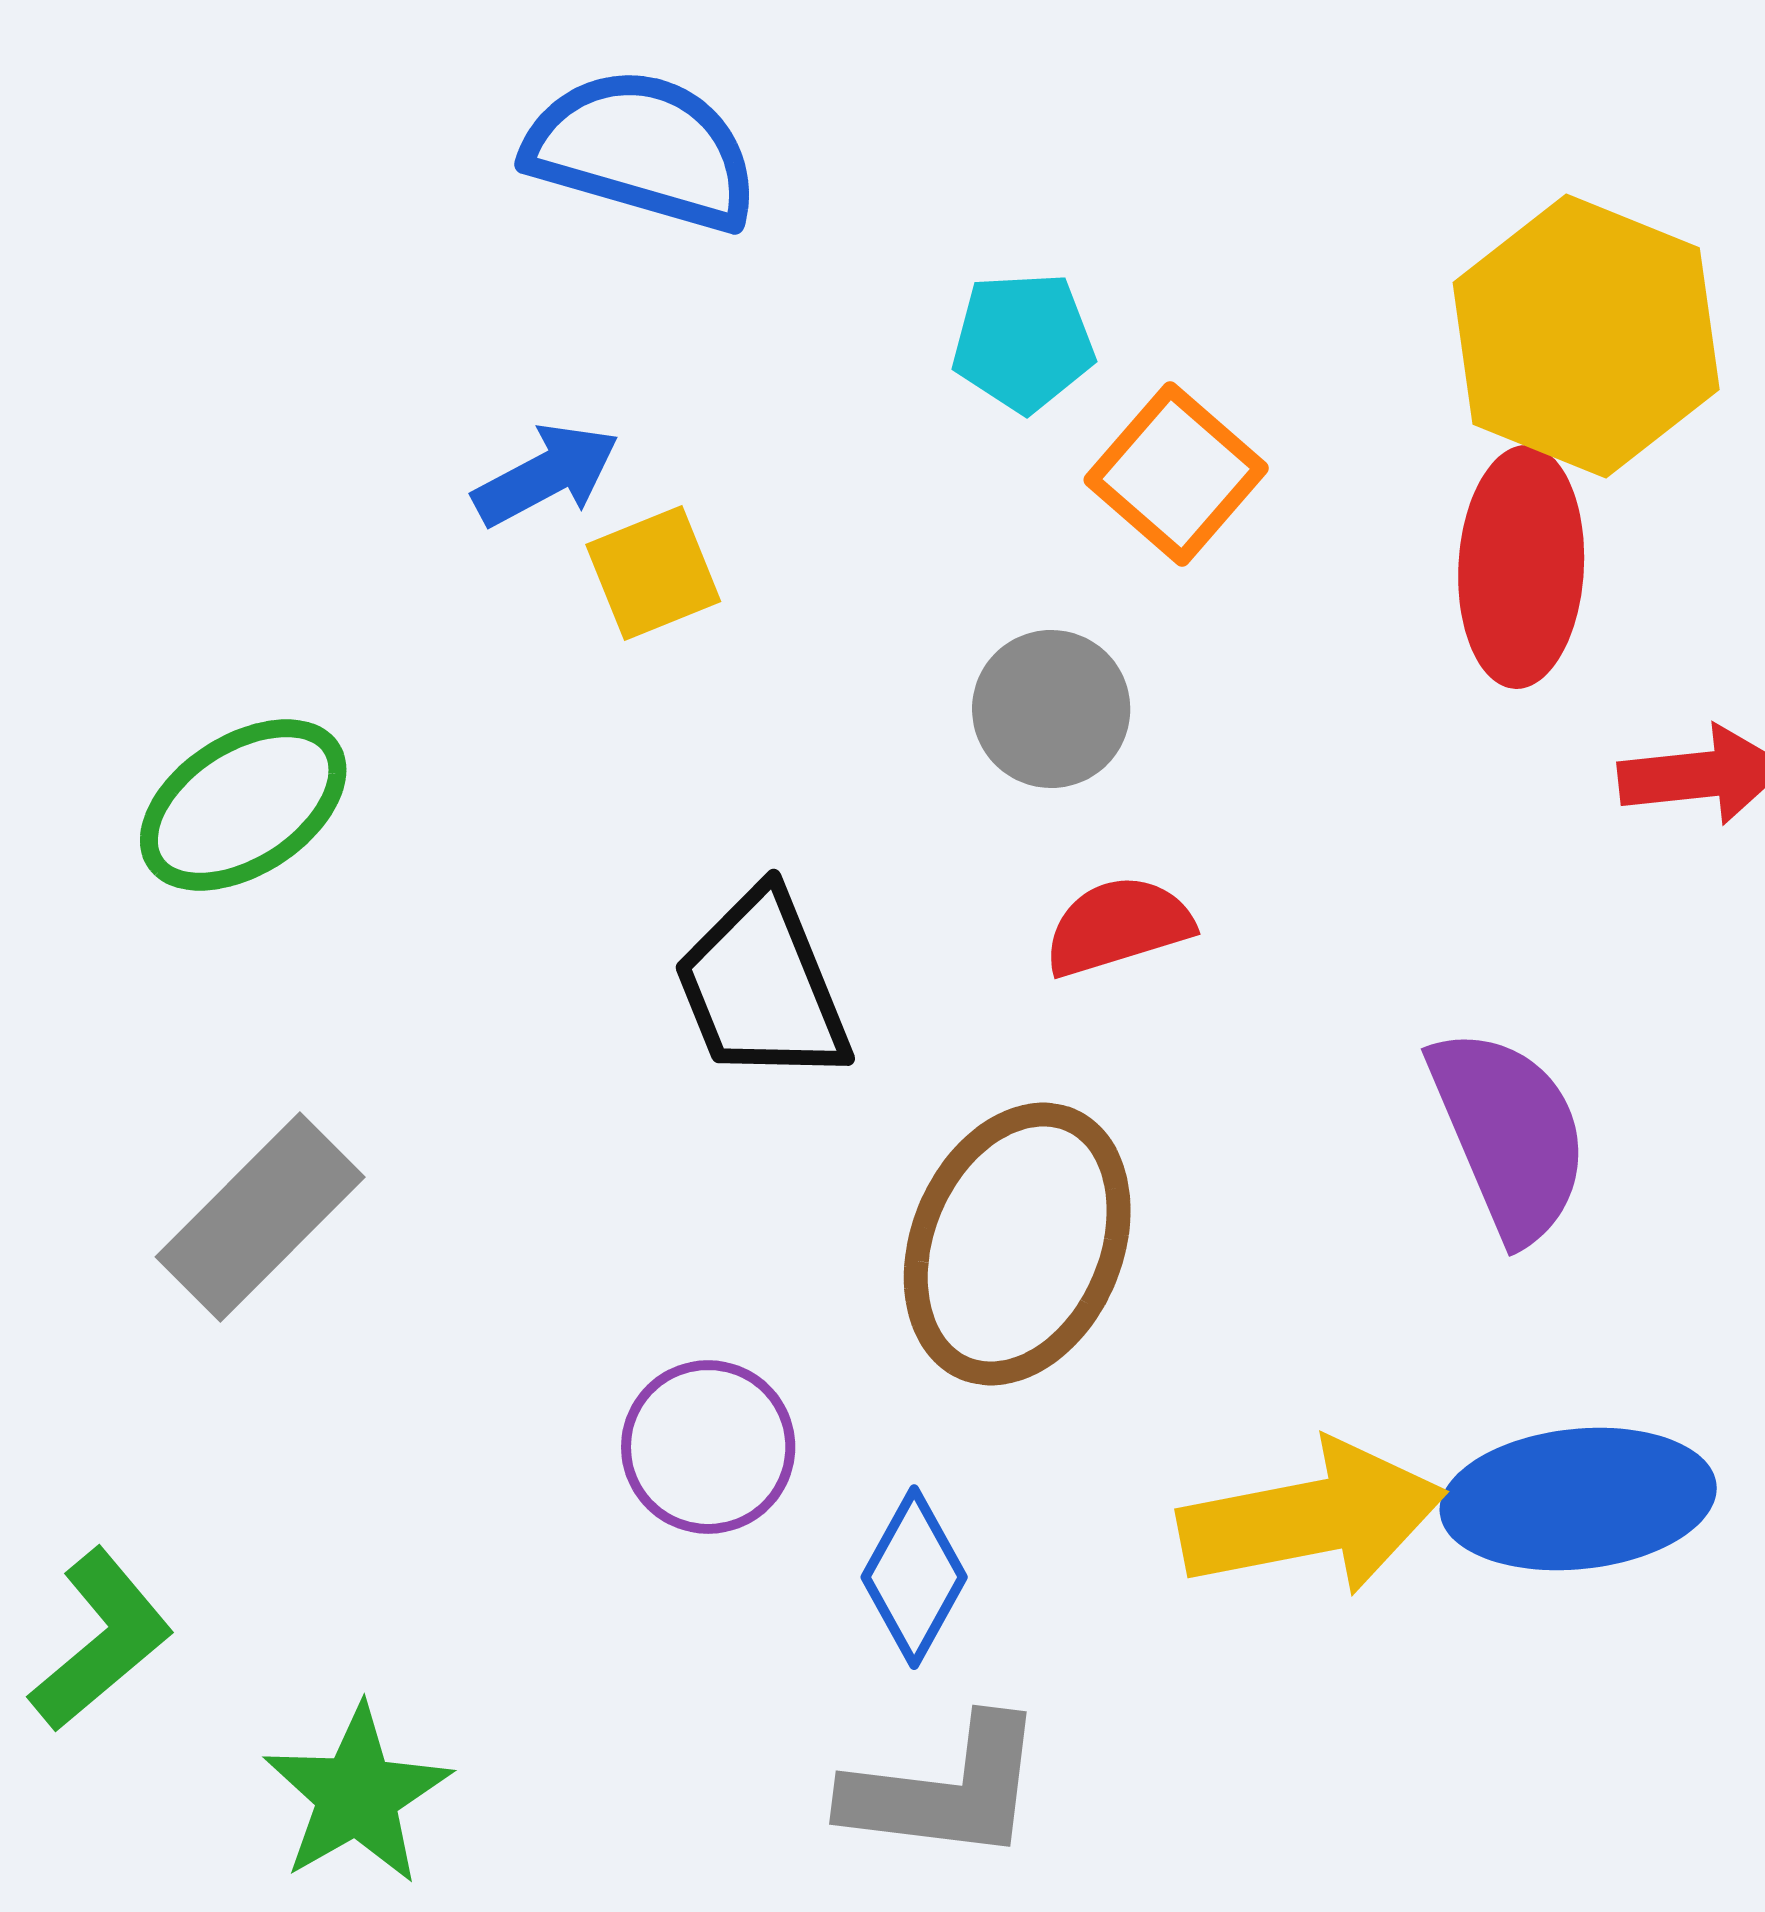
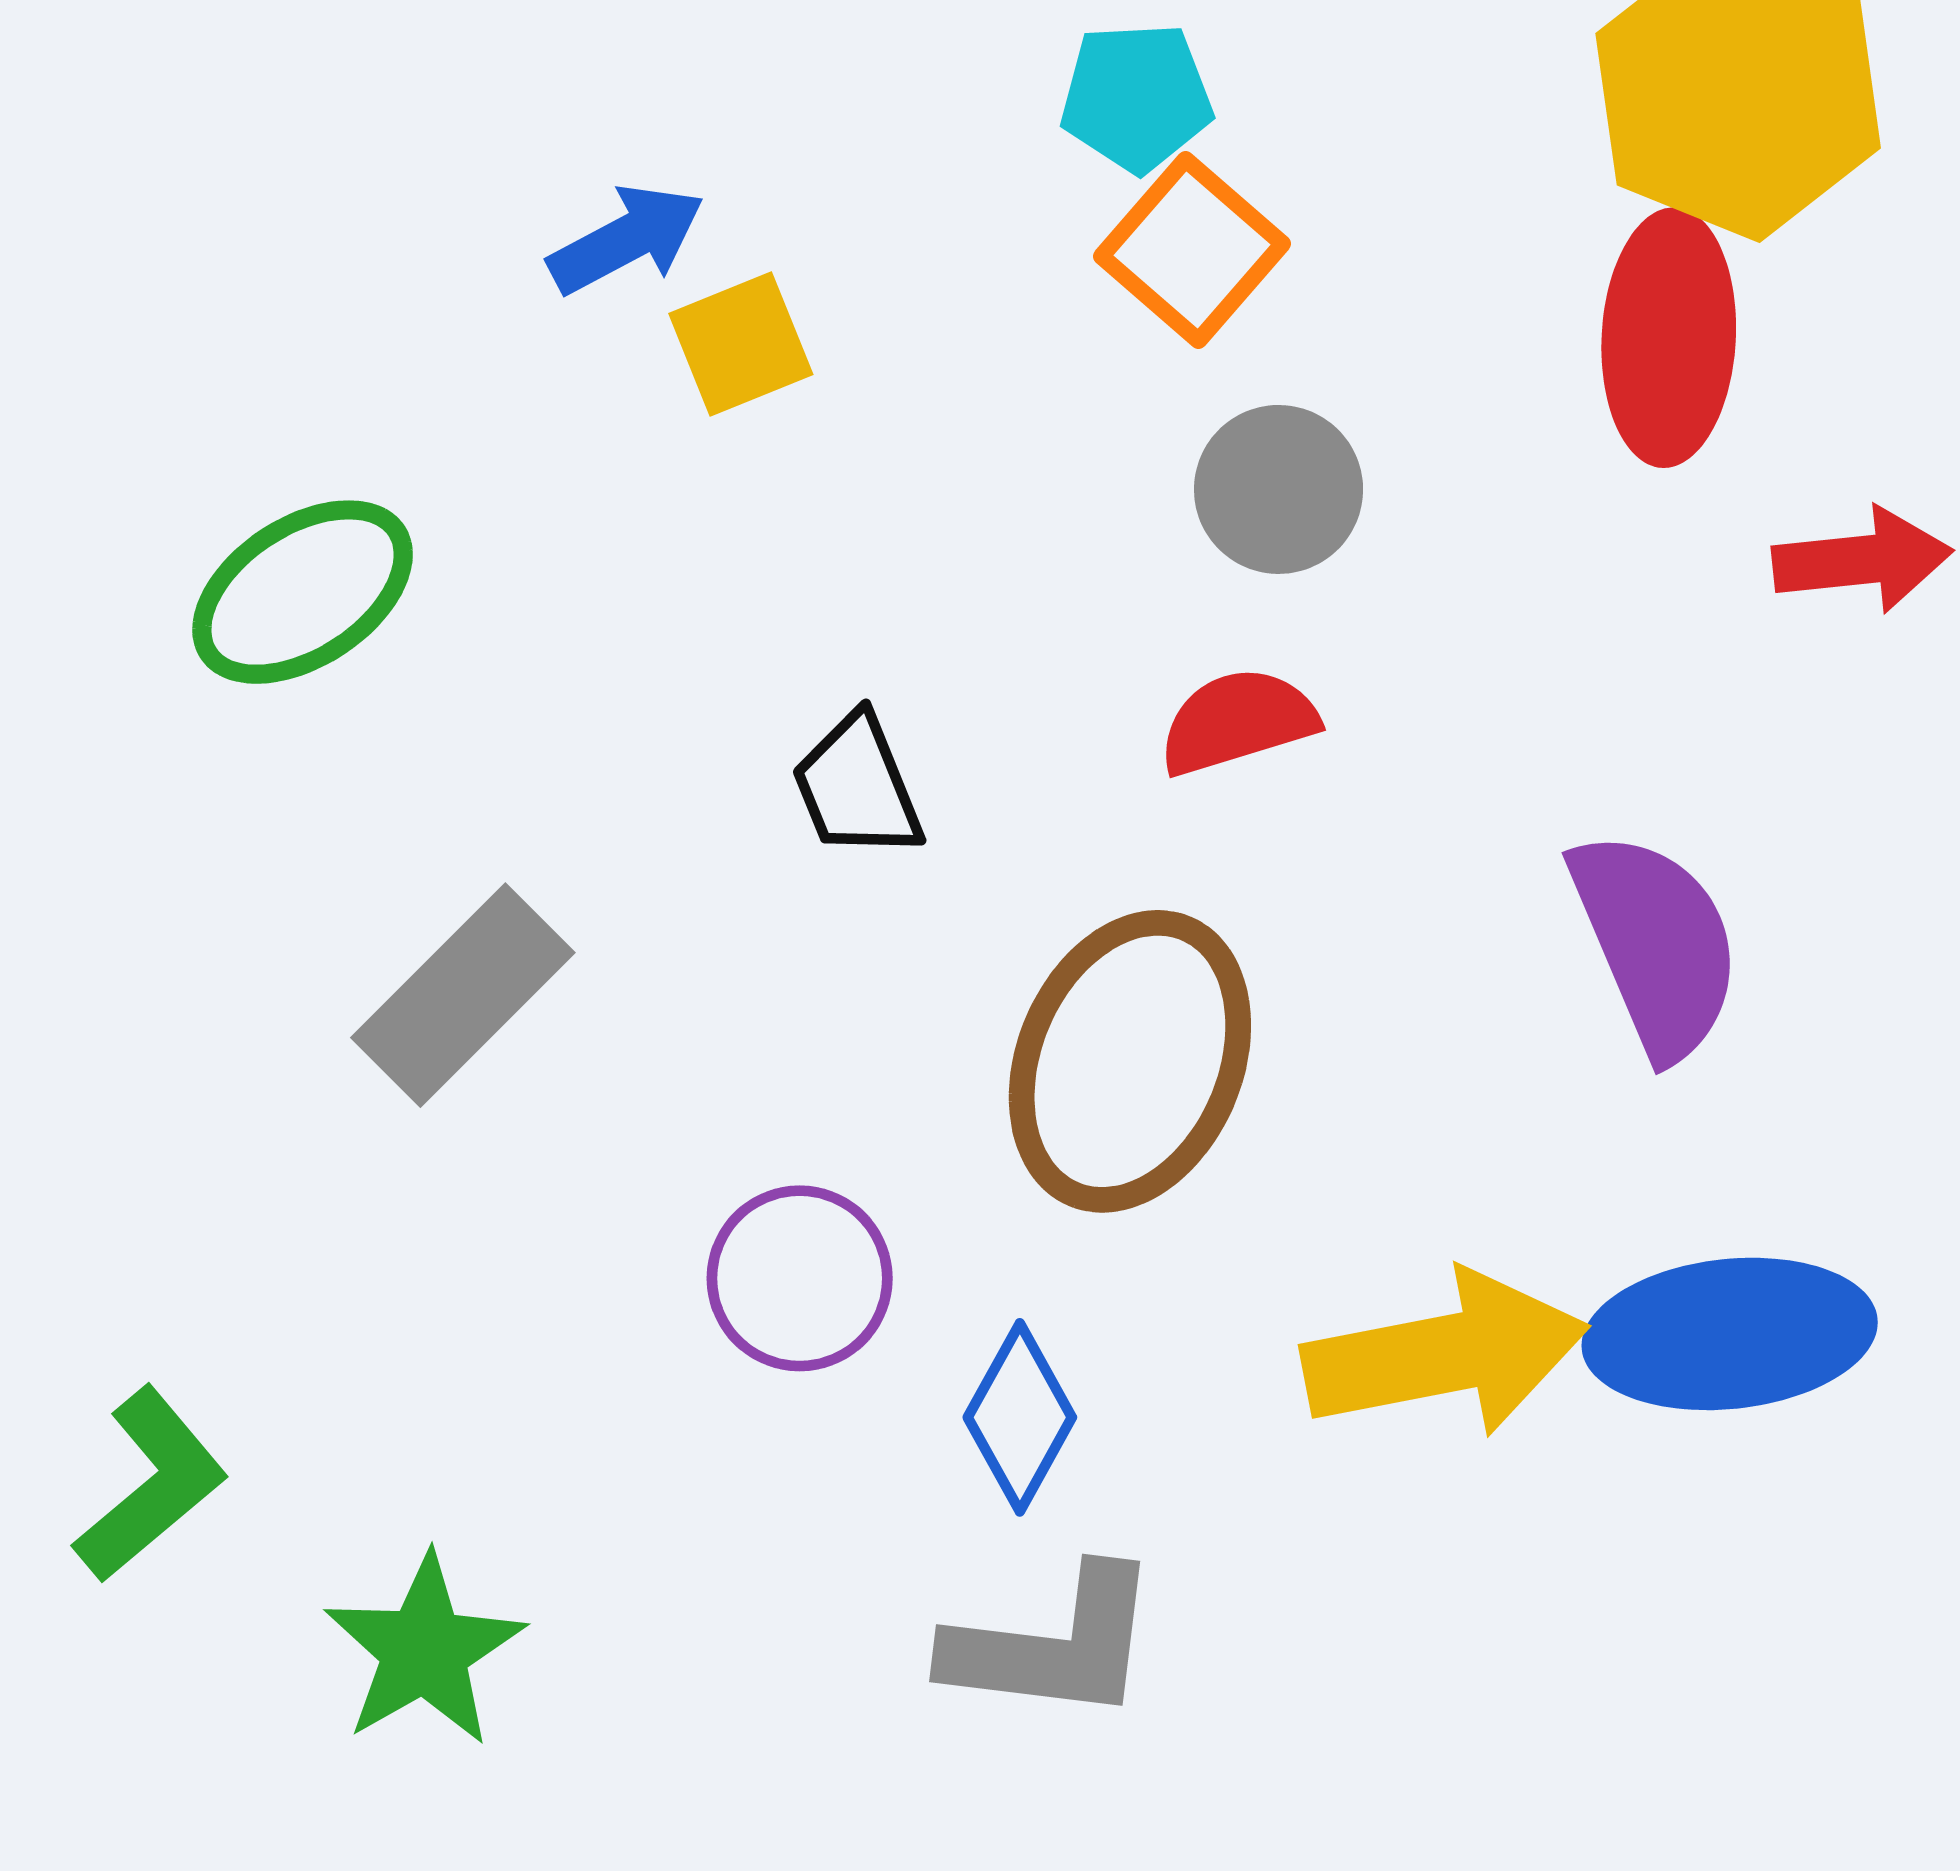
orange square: (1176, 474) -> (1192, 250), moved
gray circle: (1051, 709) -> (1279, 489), moved
black trapezoid: (762, 987) -> (857, 787), size x0.7
gray rectangle: (260, 1217) -> (463, 995), moved

